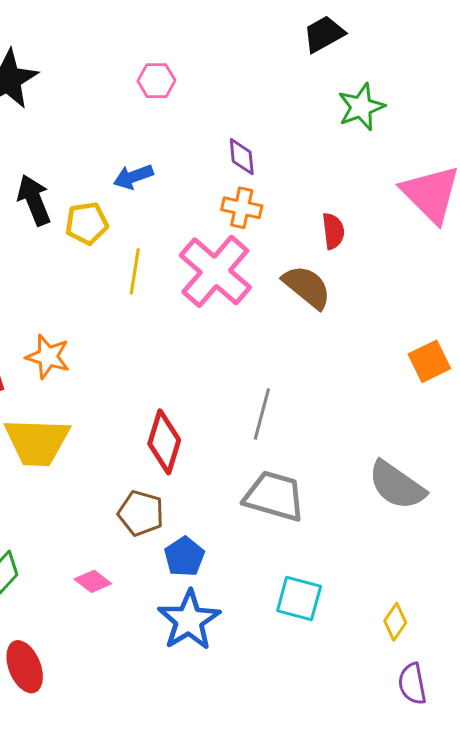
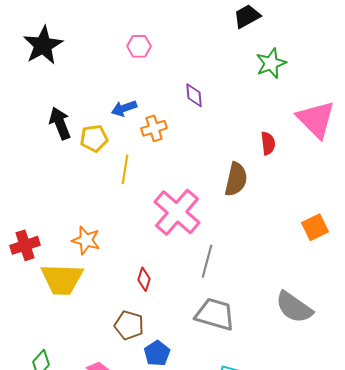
orange cross: (242, 208) -> (154, 128), moved, turned -30
red semicircle: (333, 231) -> (268, 143), moved
pink cross: (215, 271) -> (177, 212), moved
brown semicircle: (307, 287) -> (236, 179), turned 64
orange star: (48, 357) -> (86, 240), moved
red diamond: (164, 442) -> (144, 279), size x0.6

